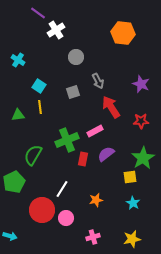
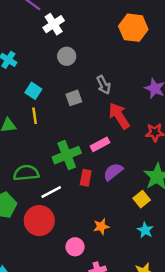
gray circle: (76, 57) -> (67, 56), moved
green semicircle: (33, 155) -> (26, 173), turned 55
yellow square: (130, 177) -> (142, 199), turned -32
white line: (62, 189) -> (51, 192), moved, turned 30
red circle: (42, 210) -> (39, 221), moved
pink circle: (66, 218) -> (75, 247), moved

